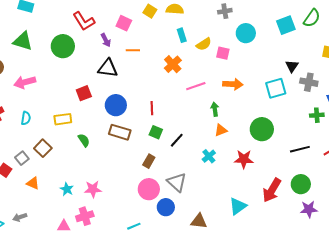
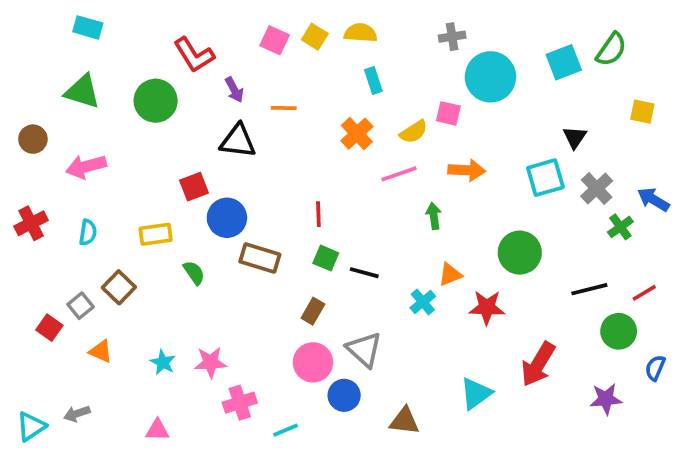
pink square: (124, 23) -> (275, 40), moved
cyan circle: (246, 33) -> (490, 77), size x1.4
yellow semicircle: (204, 44) -> (414, 132), moved
gray cross: (309, 82) -> (597, 189), moved, turned 36
blue circle: (116, 105) -> (227, 218), moved
green cross: (317, 115) -> (620, 227), turned -32
orange triangle: (221, 130) -> (450, 275), moved
black line: (177, 140) -> (364, 273), turned 63
green circle: (301, 184) -> (619, 331), moved
pink cross: (85, 216) -> (240, 403), moved

